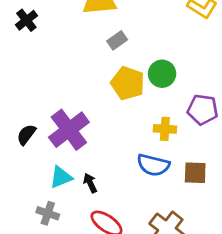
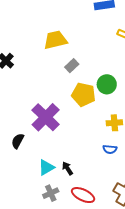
purple cross: (69, 130) -> (46, 117), moved
blue semicircle: (153, 165) -> (110, 149), size x0.6
gray cross: (48, 213) -> (51, 193), moved, turned -35

